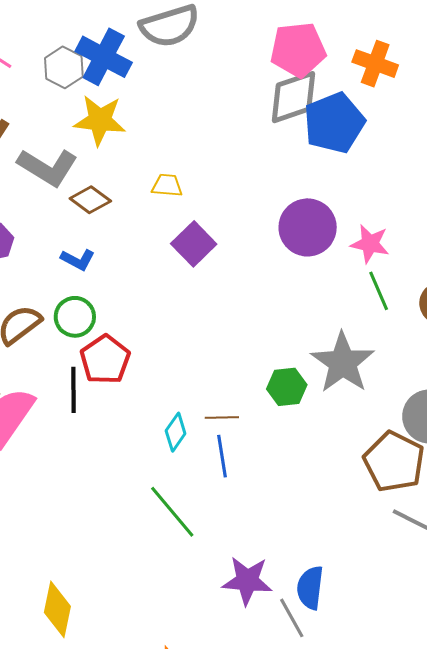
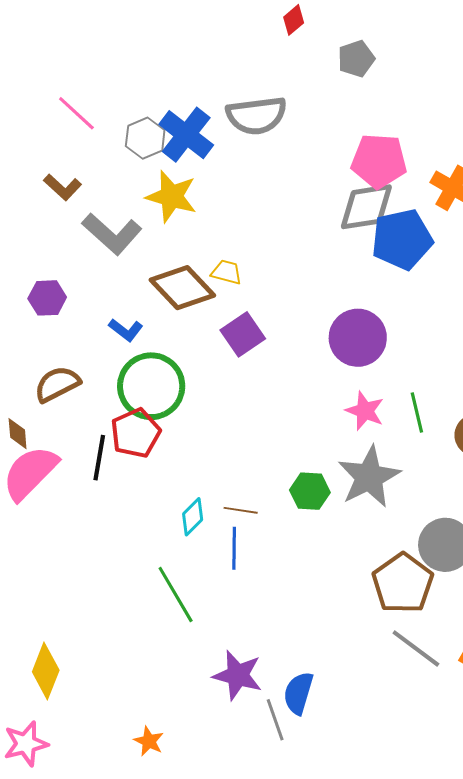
brown diamond: (90, 200) -> (182, 288), moved, size x1.6
pink star: (370, 244) -> (365, 411), moved
green circle: (75, 317) -> (151, 386), moved, size x1.6

